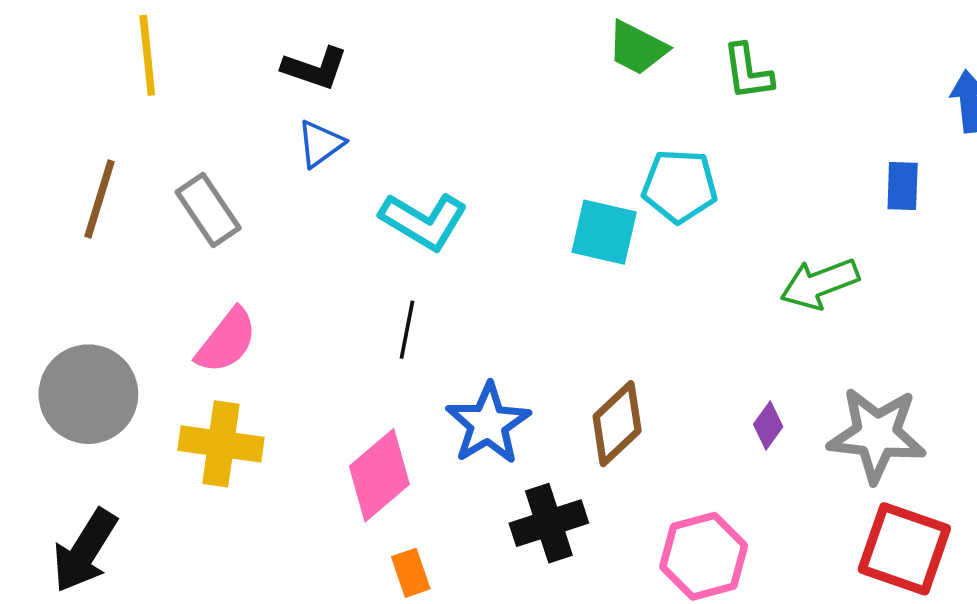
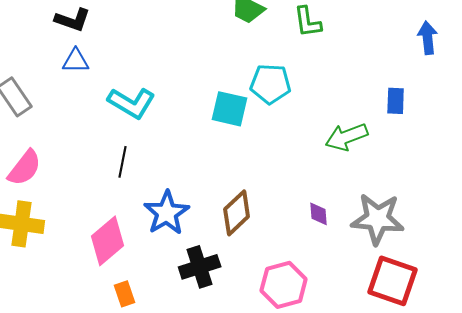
blue triangle: (320, 144) -> (76, 61), turned 36
blue rectangle: (903, 186) -> (396, 101), moved
purple diamond: (768, 425) -> (319, 214), turned -40

